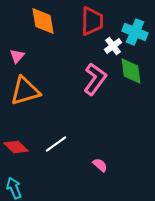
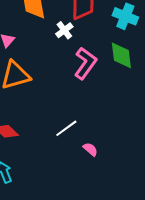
white cross: (113, 46) -> (64, 30), moved
white line: (56, 144) -> (66, 128), moved

